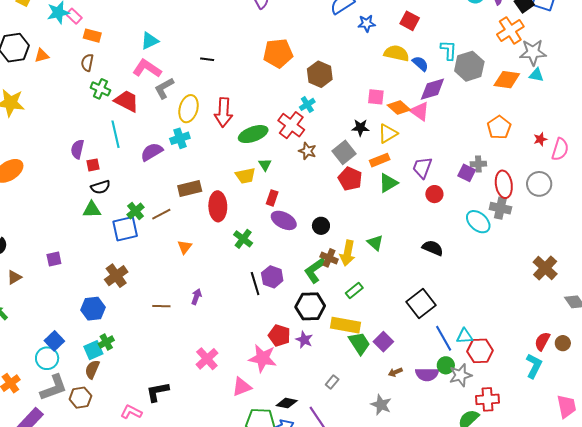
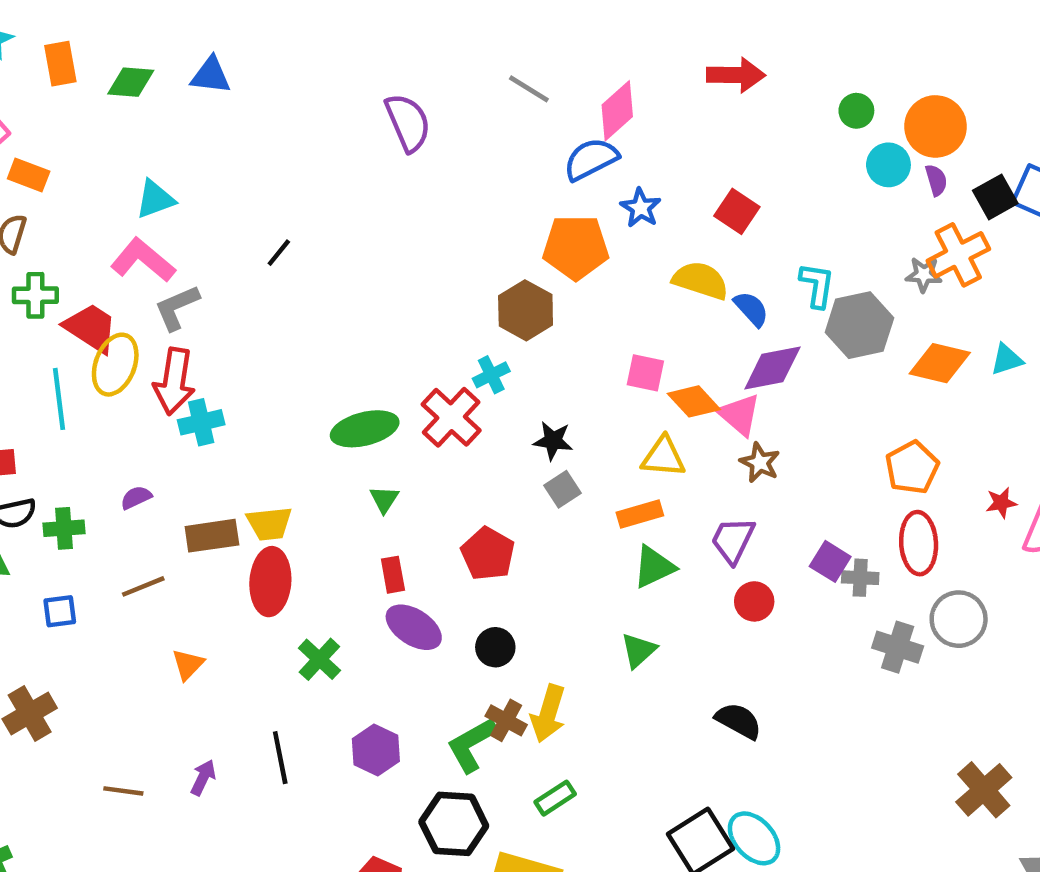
blue star: (367, 23) -> (641, 208), turned 30
gray star: (533, 52) -> (924, 275), moved, size x0.6
orange pentagon: (278, 53) -> (576, 247), moved
black line: (207, 59) -> (279, 253), turned -64
cyan triangle: (536, 75) -> (1007, 359), turned -35
green cross: (100, 89) -> (35, 295), turned -30
yellow ellipse: (189, 109) -> (115, 365), moved
red arrow: (223, 112) -> (174, 381), moved
black star: (360, 128) -> (553, 441), moved
yellow triangle: (388, 133) -> (663, 457), turned 30
brown star: (307, 151) -> (760, 463), moved
purple semicircle: (152, 152) -> (136, 497), moved, size x0.6
gray square: (344, 152) -> (562, 489), size x0.7
gray cross: (478, 164) -> (860, 578), moved
yellow trapezoid: (245, 176) -> (269, 524), moved
red pentagon: (350, 179) -> (488, 554), moved
red ellipse: (504, 184) -> (919, 543), moved
gray circle: (539, 184) -> (959, 619), moved
red rectangle: (272, 198) -> (393, 575), turned -35
green cross: (136, 211) -> (64, 528), moved, turned 30
cyan ellipse: (478, 222) -> (754, 838), moved
blue square: (125, 229) -> (60, 611), size x0.6
green triangle: (375, 243) -> (639, 650), moved, turned 30
black line: (255, 284) -> (280, 758), moved

